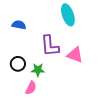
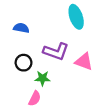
purple L-shape: (50, 46) -> (56, 51), turned -65
black circle: (18, 64) -> (23, 63), moved

